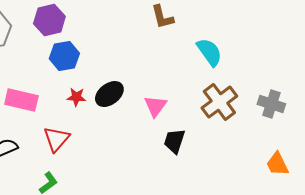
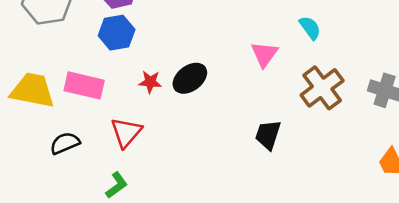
cyan semicircle: (209, 52) -> (310, 28), size x0.7
blue hexagon: (64, 56) -> (117, 33), moved
pink triangle: (155, 106) -> (264, 54), moved

